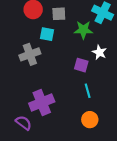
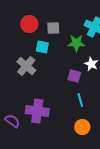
gray cross: (30, 54) -> (26, 66), turned -30
purple cross: (42, 103) -> (37, 111), turned 30
purple semicircle: (24, 123) -> (12, 121), moved

